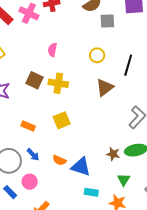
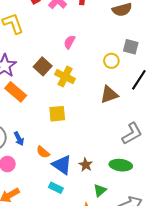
gray square: (107, 21) -> (131, 47), moved
orange rectangle: (28, 126) -> (16, 92), moved, size x1.5
brown star: (113, 154) -> (86, 165), moved
cyan rectangle: (91, 192) -> (56, 188), moved

